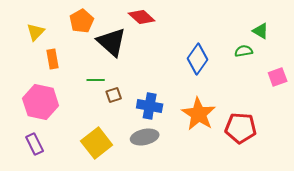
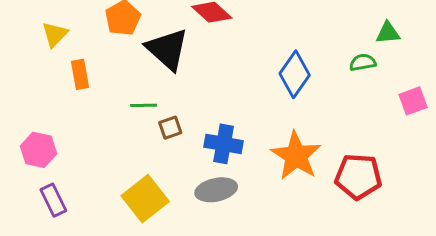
green triangle: (261, 31) -> (388, 33), turned -36
pink hexagon: (41, 102) -> (38, 150), moved, size x0.7

